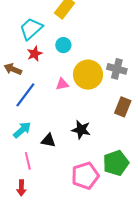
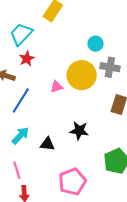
cyan circle: (63, 45) -> (95, 44), moved
pink line: (28, 161) -> (17, 170), moved
pink pentagon: (85, 176) -> (72, 182), moved

